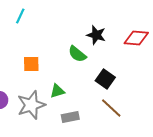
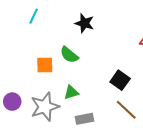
black star: (96, 35) -> (84, 23), moved
green semicircle: (77, 54) -> (69, 55), moved

